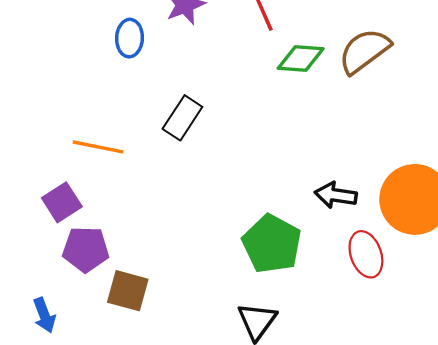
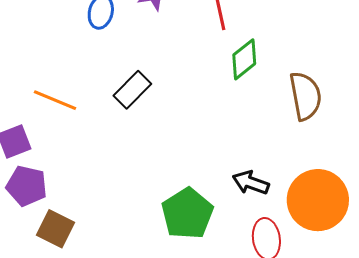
brown semicircle: (364, 51) -> (305, 96), moved, turned 105
green diamond: (301, 59) -> (244, 59), turned -54

